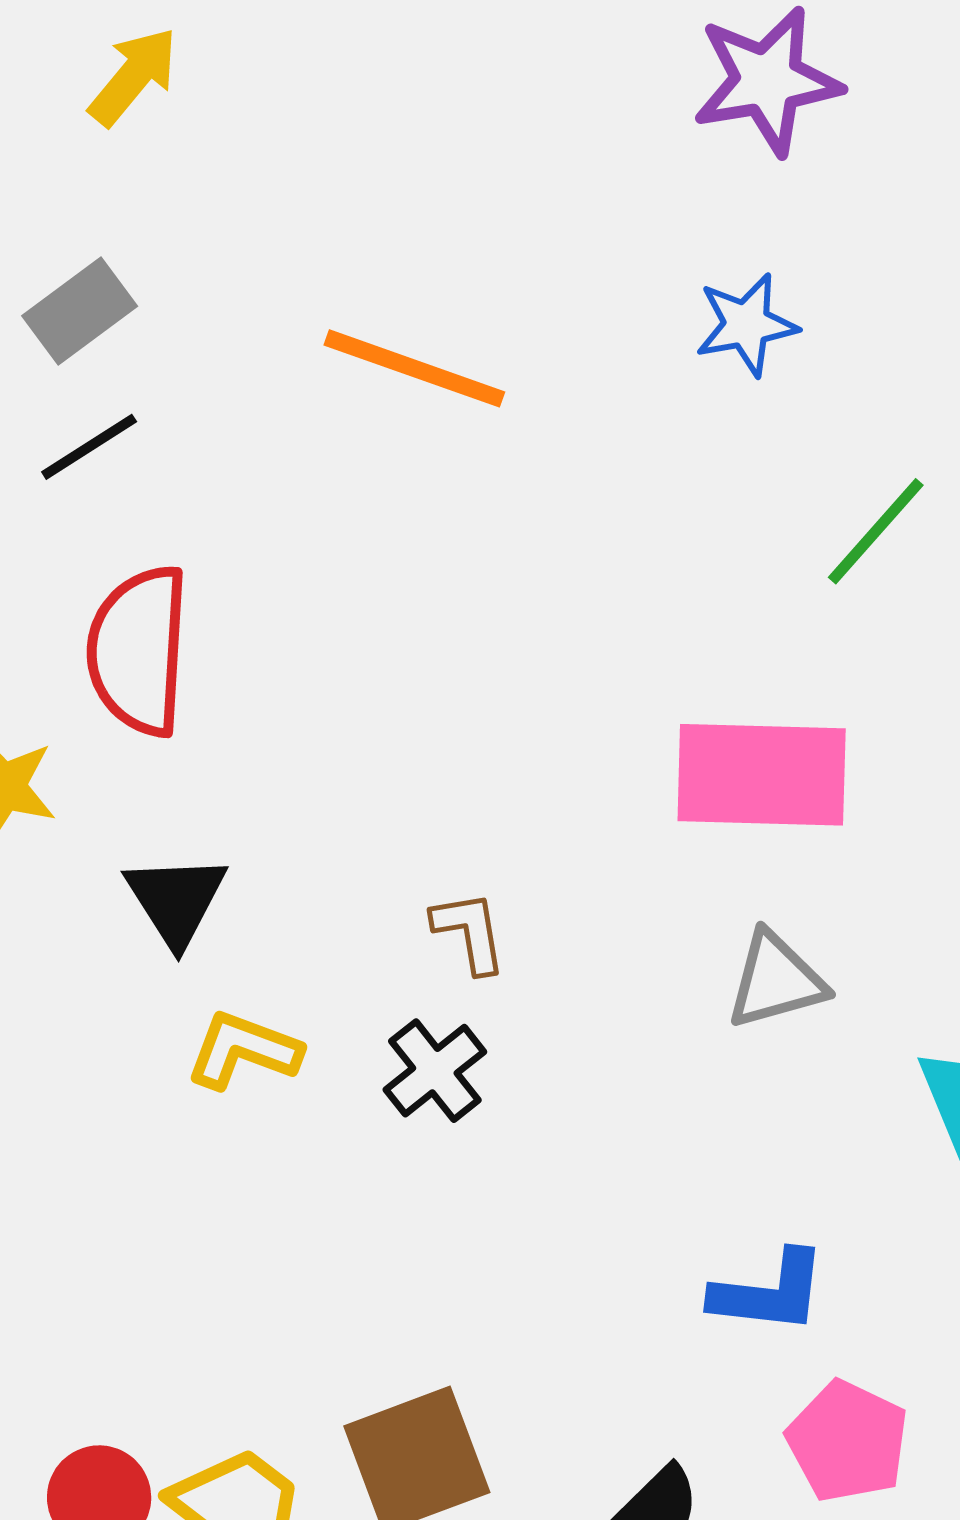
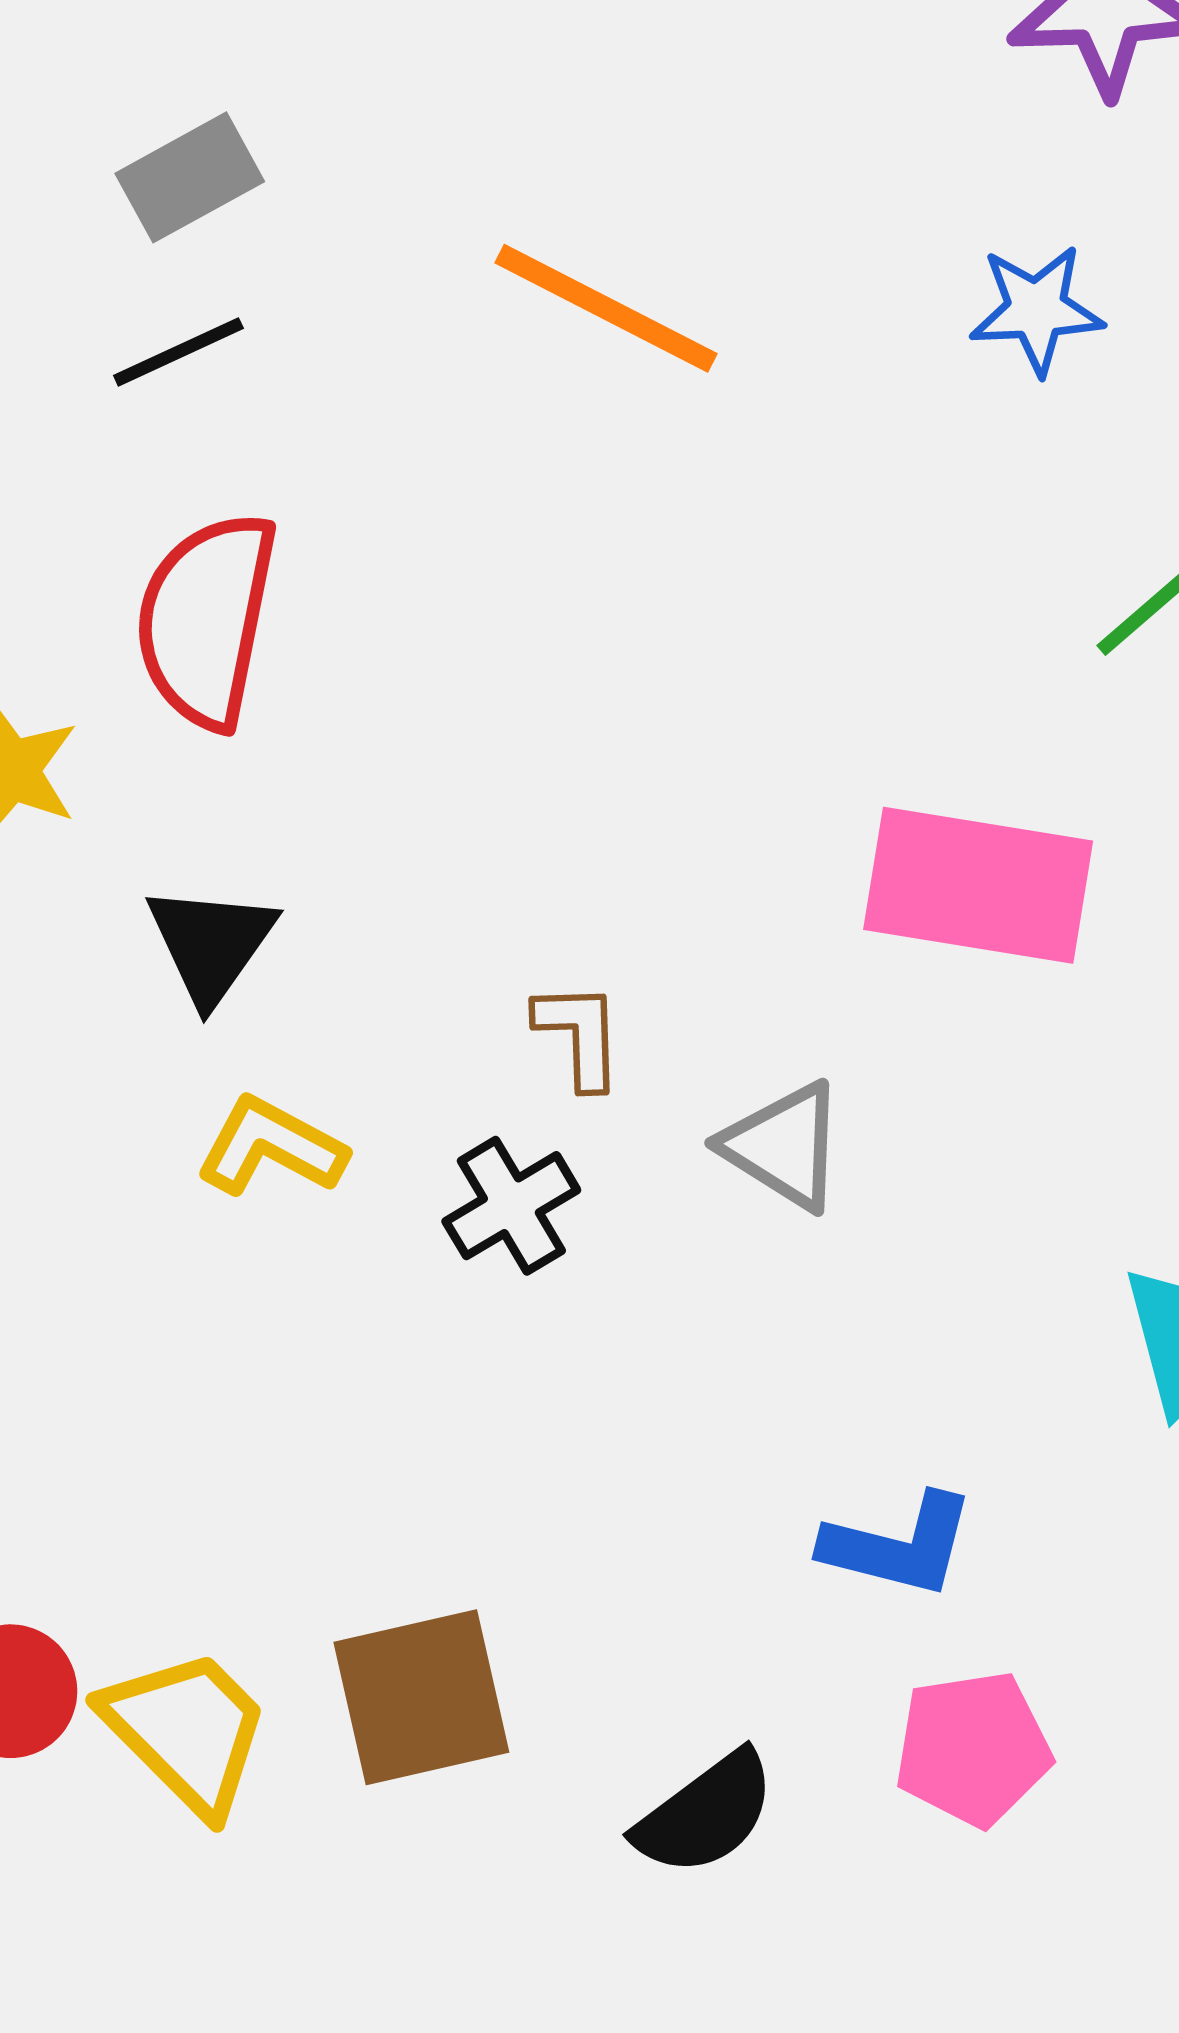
gray triangle: (776, 980) -> (784, 1146), moved, turned 40
pink pentagon: (848, 1441) -> (973, 1749), turned 30

